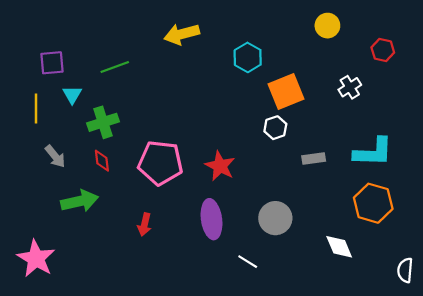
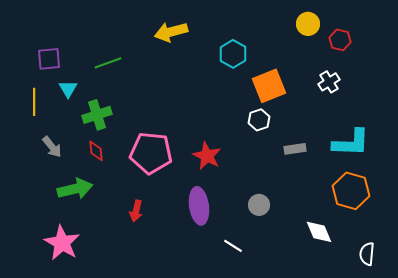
red hexagon: (383, 50) -> (340, 40), moved
gray circle: (275, 218) -> (259, 205), size x0.7
pink star: (36, 259) -> (62, 243), moved
white semicircle: (405, 270) -> (367, 254), moved

